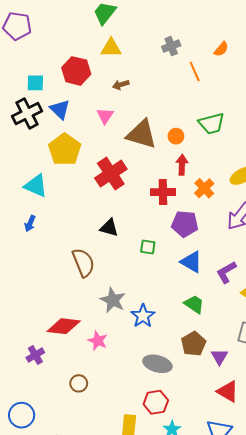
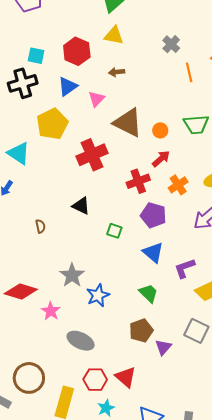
gray cross: (171, 46) -> (171, 44), turned -36
blue triangle: (60, 109) -> (68, 87), moved, turned 30
red arrow: (182, 165) -> (161, 159), turned 36
red cross: (163, 192) -> (138, 181), turned -30
brown semicircle: (83, 263) -> (40, 226), moved, size x0.5
gray ellipse: (157, 364) -> (81, 341), moved
brown circle: (79, 383) -> (29, 378), moved, size x1.8
red triangle: (228, 391) -> (126, 377), moved

